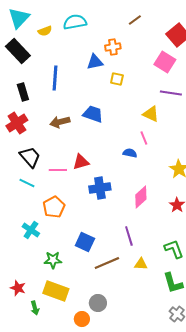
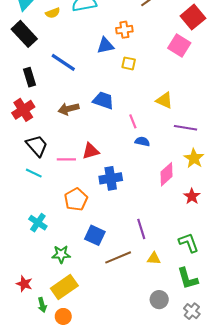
blue line: (55, 78) -> (63, 62), turned -60
purple line: (171, 93) -> (186, 128), moved
pink line: (144, 138) -> (133, 121), moved
pink diamond: (141, 197) -> (167, 174), moved
orange pentagon: (54, 207) -> (76, 199), moved
yellow rectangle: (56, 291) -> (64, 287), turned -55
gray circle: (98, 303) -> (159, 300), moved
orange circle: (82, 319) -> (63, 316), moved

